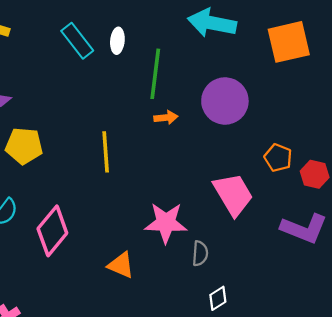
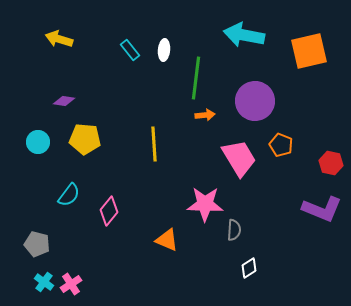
cyan rectangle: (77, 41) -> (130, 50), size x0.7
orange pentagon: (278, 158) -> (281, 145), moved
pink trapezoid: (233, 194) -> (239, 158), moved
pink diamond: (52, 231) -> (109, 211), size x0.7

